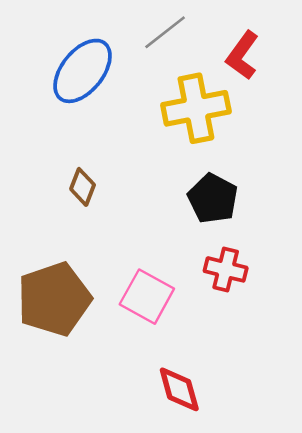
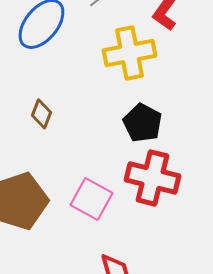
red cross: (226, 269) -> (152, 178), size x1.6

